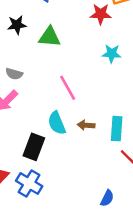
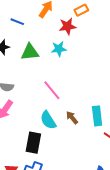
cyan star: (112, 54) -> (59, 49), moved
brown arrow: (86, 125) -> (72, 118), turned 56

